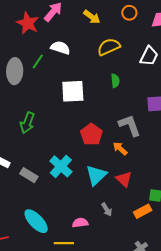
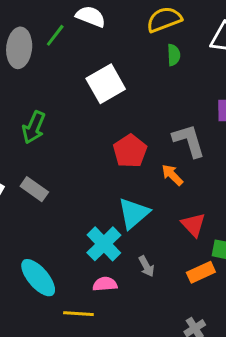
green semicircle: (115, 81) -> (174, 55), moved
white square: (73, 91) -> (106, 84), turned -30
cyan cross: (61, 166) -> (104, 244), moved
gray rectangle: (29, 175) -> (34, 189), moved
red triangle: (124, 179) -> (193, 225), moved

